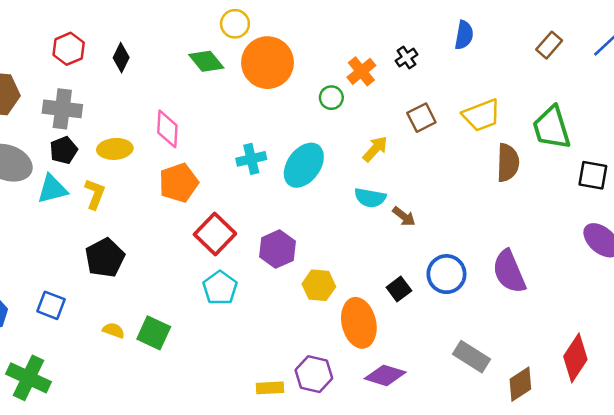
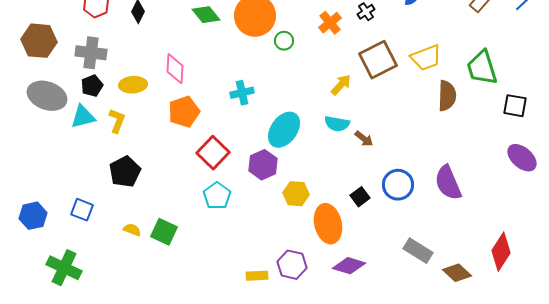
green circle: (331, 98) -> (284, 41), moved
brown square: (421, 118) -> (378, 60), size x1.6
cyan ellipse: (304, 165) -> (284, 130), moved
brown diamond: (520, 384) -> (457, 273), turned 76

